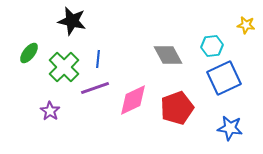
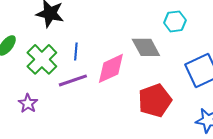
cyan hexagon: (212, 46) -> (175, 21), moved
pink diamond: (133, 100) -> (111, 68), moved

